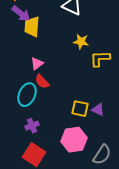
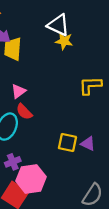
yellow star: (81, 42) -> (64, 41), moved
pink hexagon: (74, 140) -> (31, 179), moved

